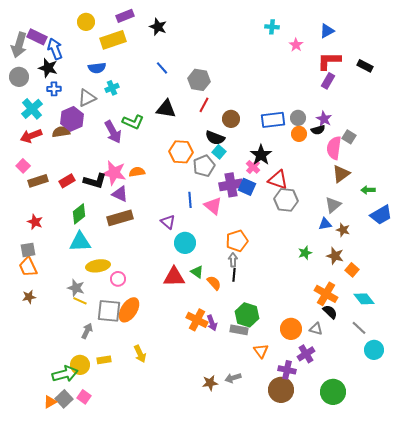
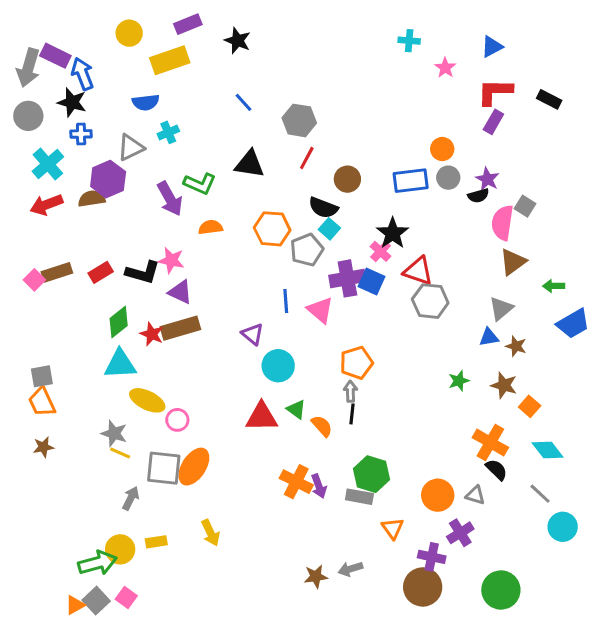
orange circle: (299, 134) -> (442, 149), moved
pink square: (23, 166) -> (34, 280), moved
orange semicircle: (137, 172) -> (210, 227), moved
pink star: (114, 173) -> (171, 260), size x0.7
red star: (35, 222) -> (152, 334), moved
yellow ellipse: (98, 266) -> (147, 400), turned 35

